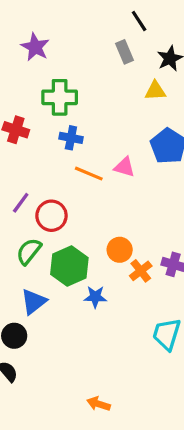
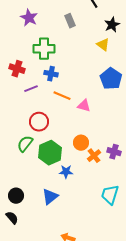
gray rectangle: (124, 52) -> (70, 21), moved
yellow triangle: (155, 91) -> (103, 45), turned 40
pink triangle: (124, 167) -> (84, 106), moved
purple line: (21, 203) -> (31, 89), moved, turned 32
blue triangle: (34, 302) -> (50, 197), moved

